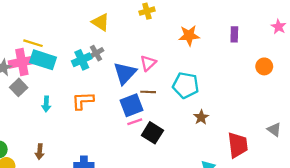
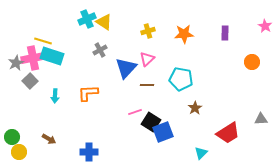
yellow cross: (147, 11) -> (148, 31), moved
cyan cross: (82, 60) -> (87, 19), moved
blue square: (131, 105) -> (163, 132), moved
gray triangle: (274, 129) -> (261, 119), turned -40
red trapezoid: (238, 145) -> (228, 133), turned 65
brown arrow: (40, 152) -> (49, 139), turned -64

